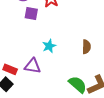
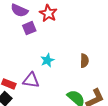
purple square: (31, 13) -> (29, 28), turned -32

